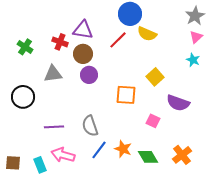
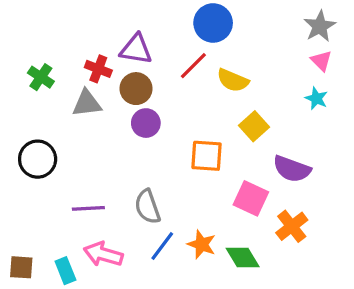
yellow semicircle: (147, 34) -> (233, 80), moved
pink triangle: (196, 37) -> (321, 61), turned -32
gray triangle: (53, 74) -> (87, 103), moved
pink square: (153, 121) -> (251, 198), size x1.5
orange cross: (182, 155) -> (292, 226), moved

